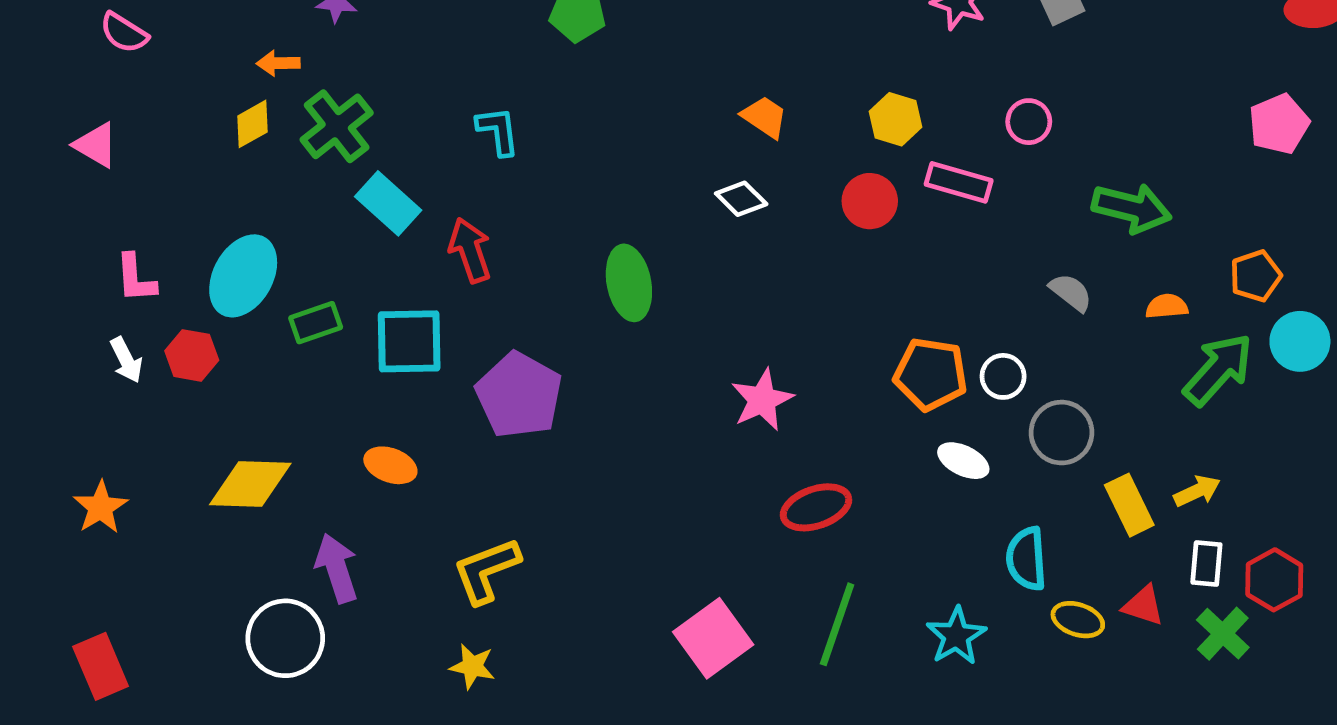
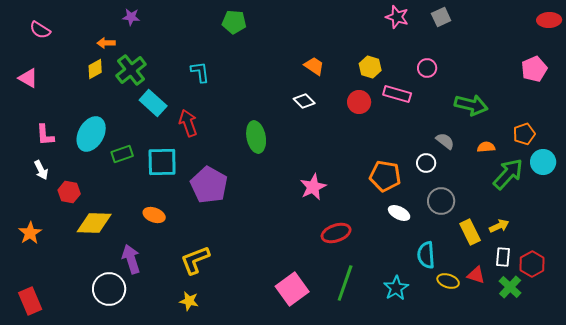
red hexagon: (192, 355) -> (69, 192), moved
white circle: (1003, 376) -> (426, 163), moved

